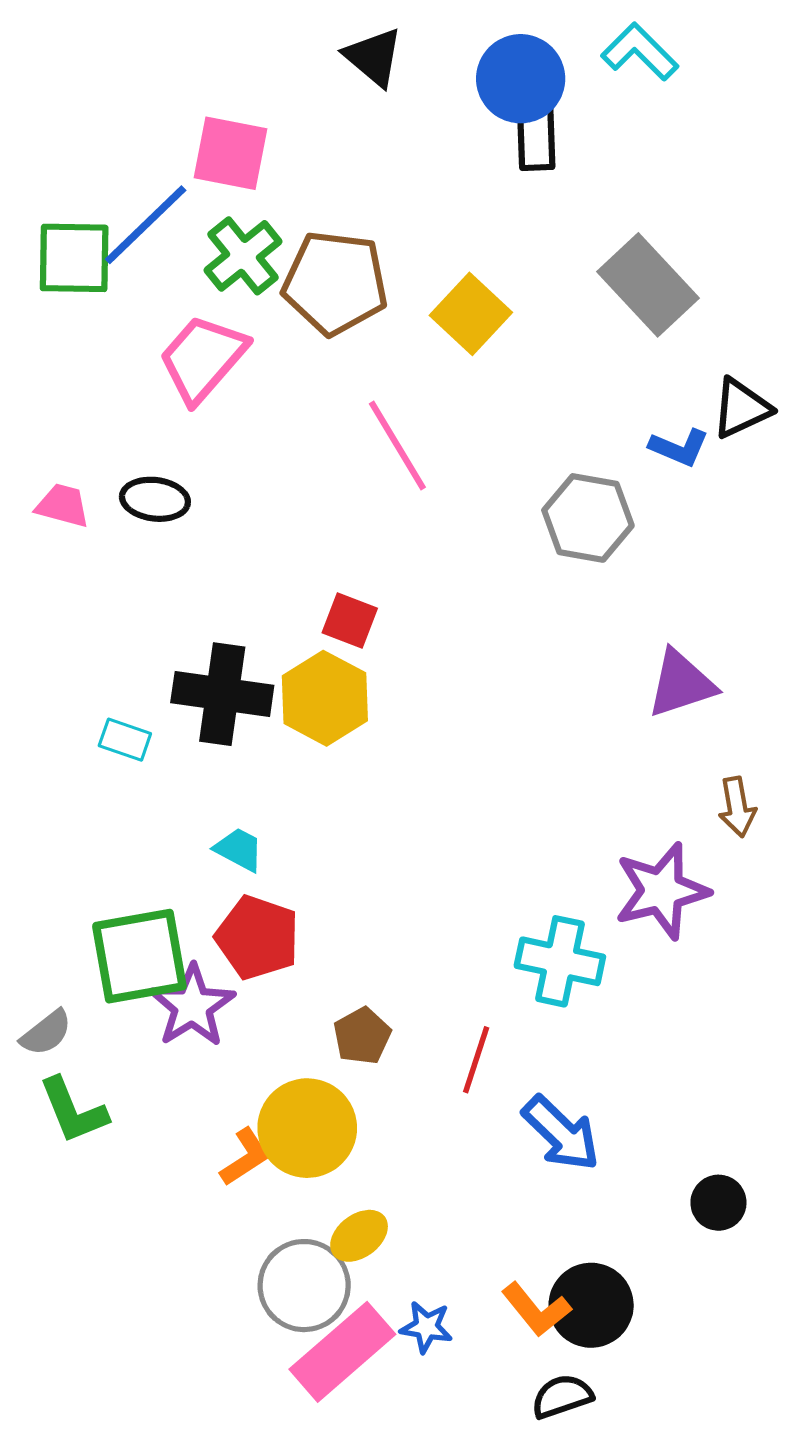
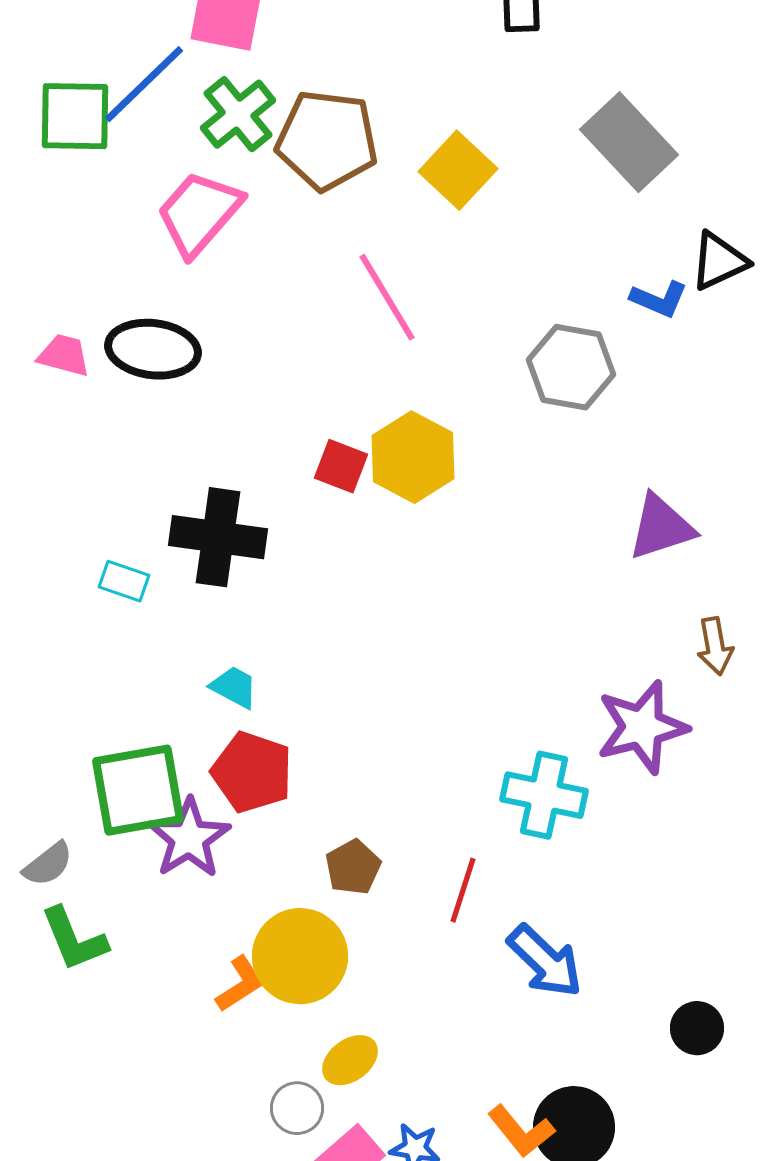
black ellipse: (155, 499) -> (153, 349), size x1.4
yellow hexagon: (325, 698) -> (413, 457), moved
gray circle: (304, 1286) -> (297, 1108), size x0.6

